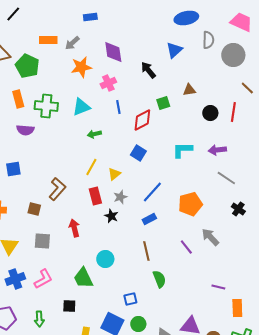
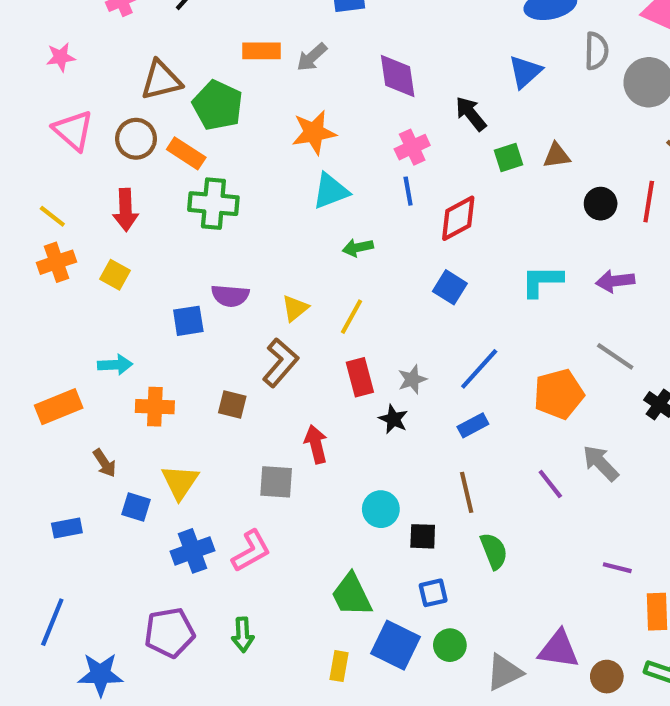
orange star: (81, 67) -> (314, 132), moved
pink cross: (108, 83) -> (412, 147), moved
orange rectangle: (18, 99) -> (186, 153), moved, turned -42
green square: (163, 103) -> (508, 158), moved
green cross: (46, 106) -> (213, 204), moved
purple semicircle: (25, 130) -> (230, 296), moved
yellow triangle: (114, 174) -> (295, 308), moved
gray line: (226, 178) -> (615, 356), moved
gray square: (42, 241) -> (276, 482), moved
green trapezoid: (83, 278) -> (352, 595), moved
black square: (69, 306) -> (423, 536), moved

